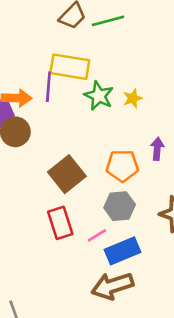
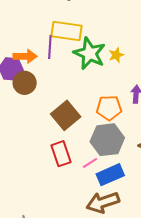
green star: (99, 96) -> (90, 53), size x1.4
gray hexagon: (120, 206) -> (107, 140), size x1.4

